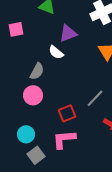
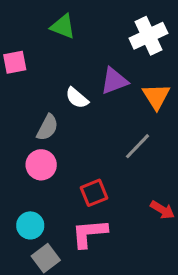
purple triangle: (68, 33) -> (114, 81), moved
gray line: (95, 98) -> (138, 146), moved

